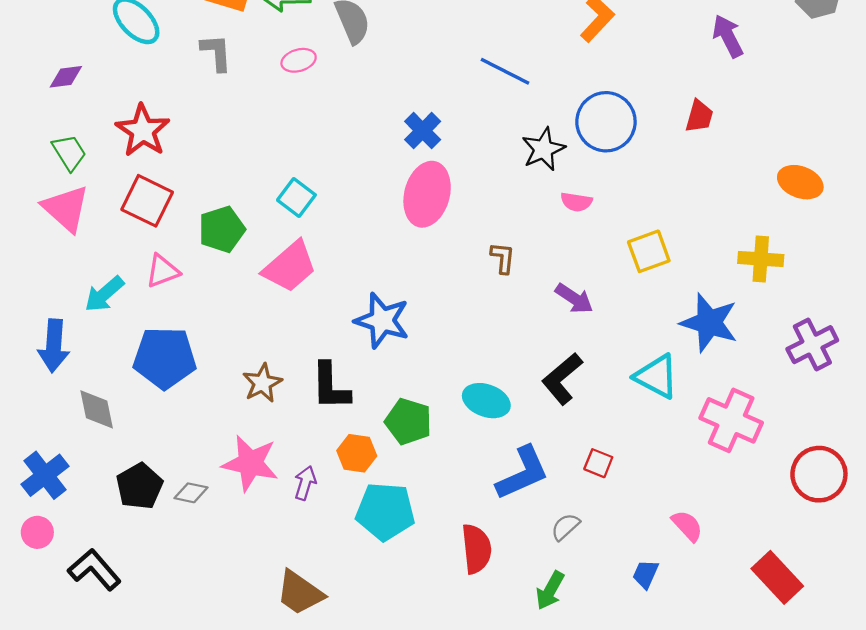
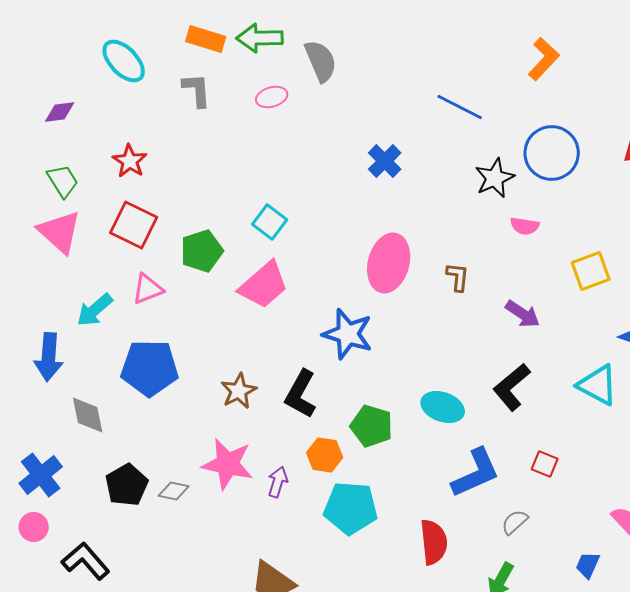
red star: (143, 131) -> (130, 161), size x0.7
pink ellipse: (427, 194) -> (389, 263), moved
black L-shape: (330, 386) -> (301, 394), turned 30

